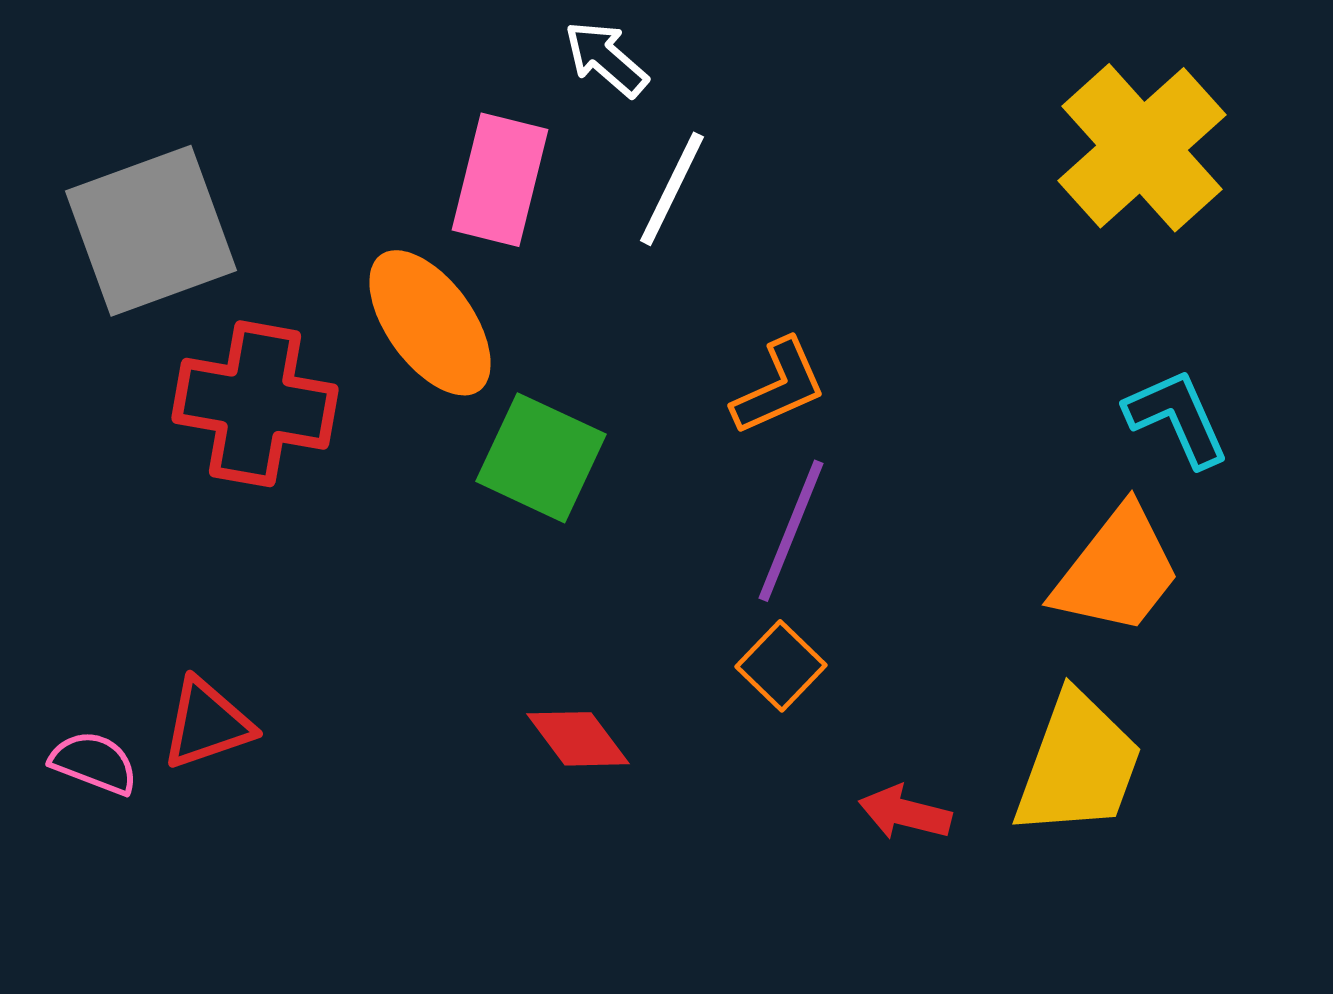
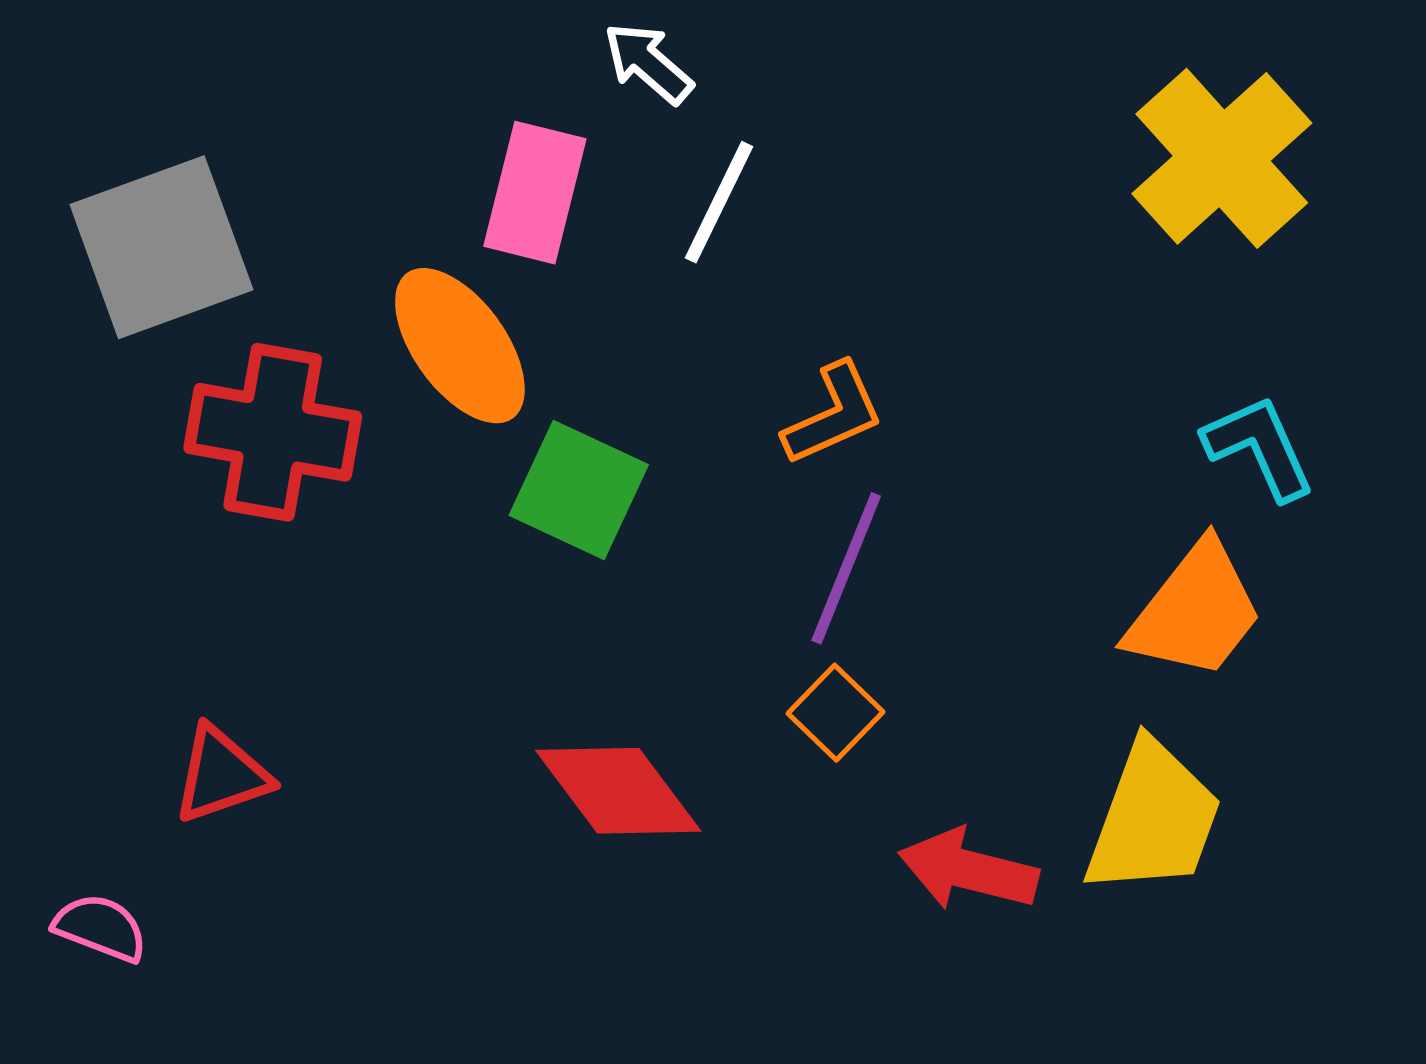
red diamond: (578, 739) -> (618, 791), size x1.5
pink semicircle: (94, 763) -> (100, 928), moved
red arrow: (905, 813) -> (968, 870), size x1.4

